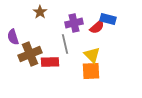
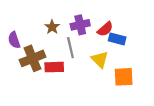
brown star: (40, 12) -> (52, 27), moved
blue rectangle: (108, 19) -> (117, 39), moved
orange square: (91, 71) -> (124, 77), moved

